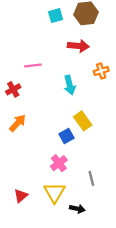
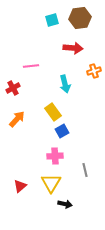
yellow rectangle: (83, 121) -> (53, 112), moved
pink cross: (59, 163) -> (55, 156), turned 35
black arrow: (77, 209) -> (65, 204), moved

